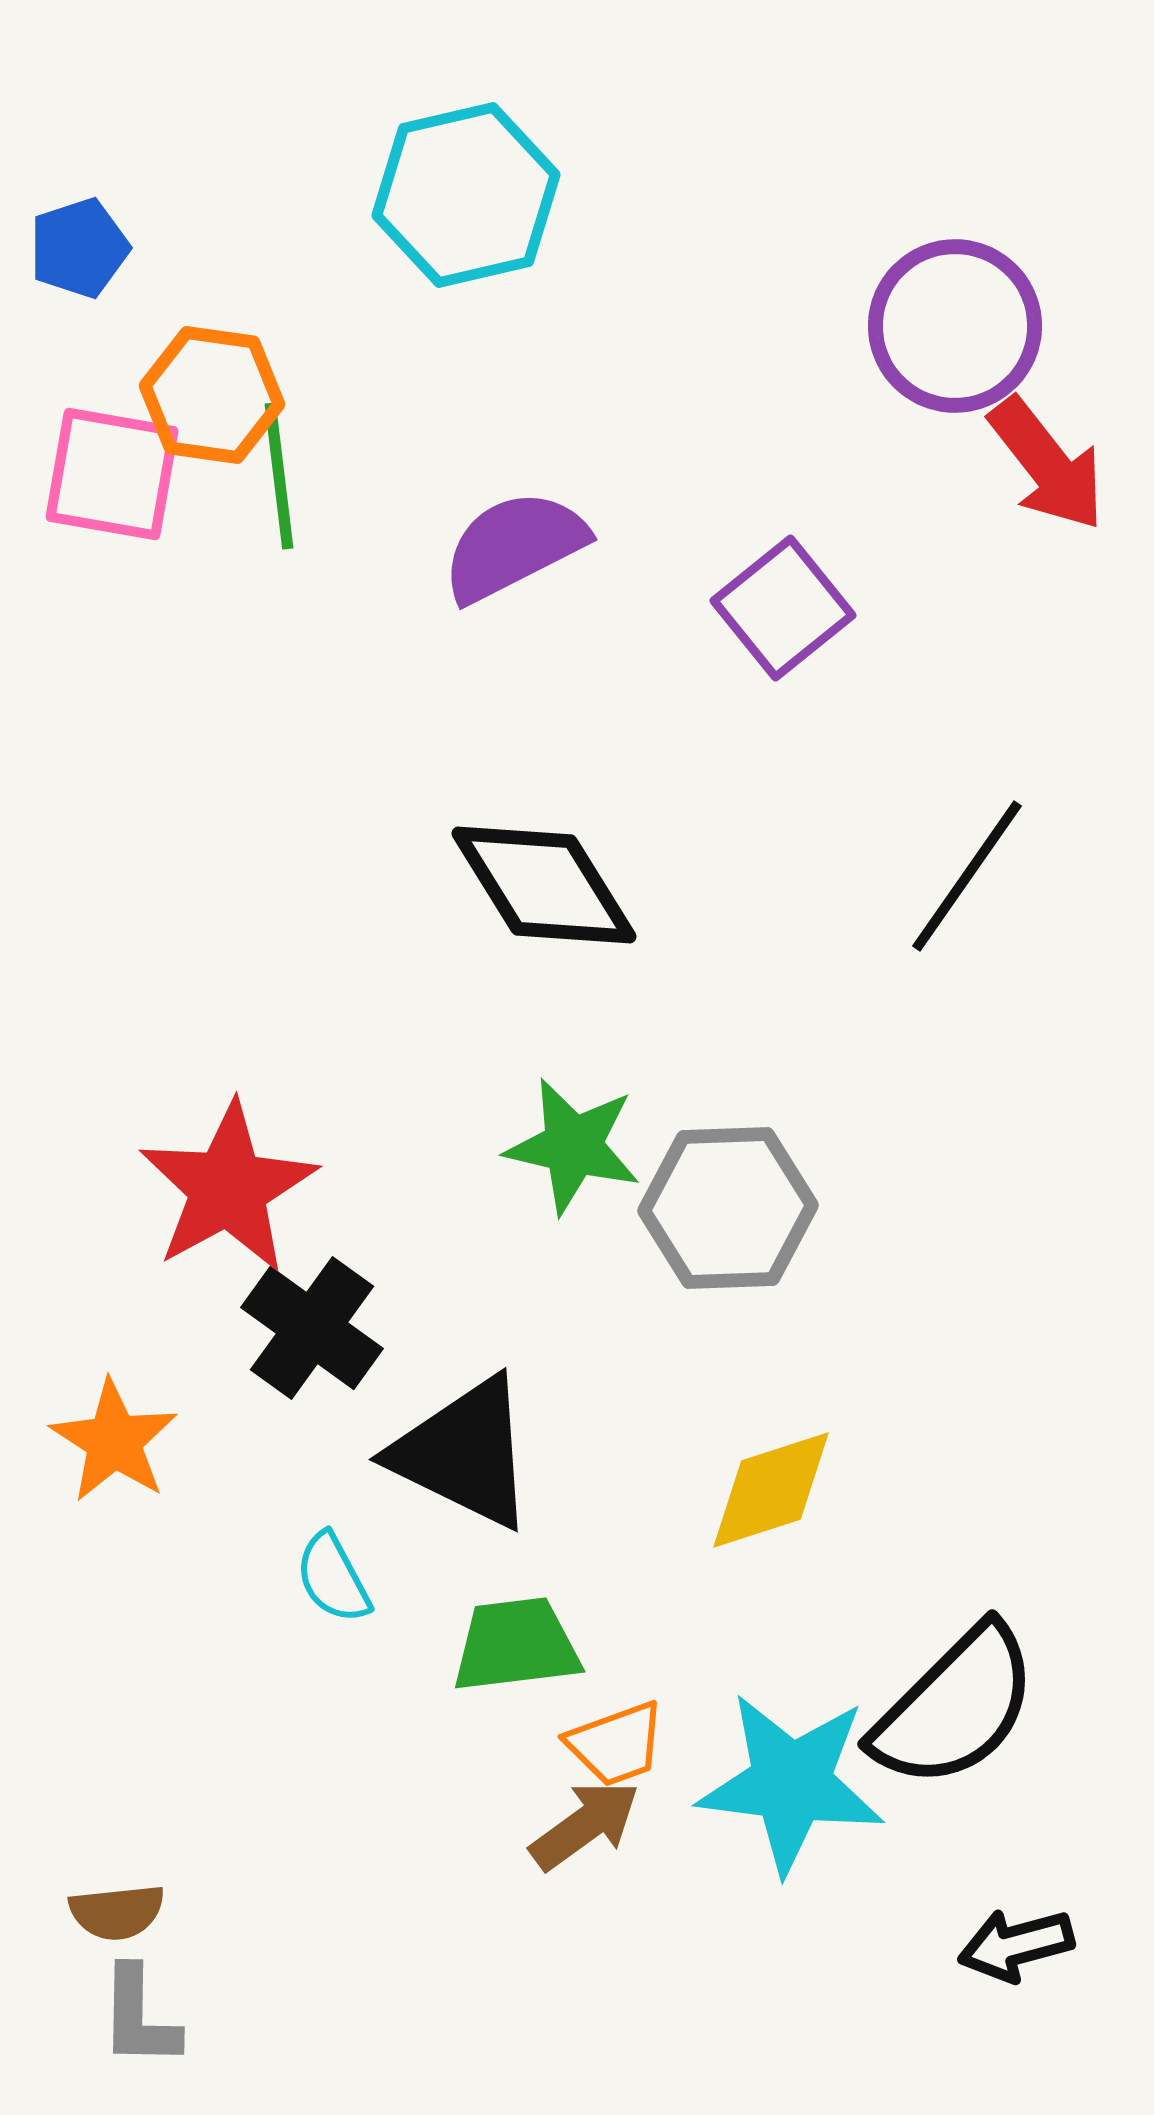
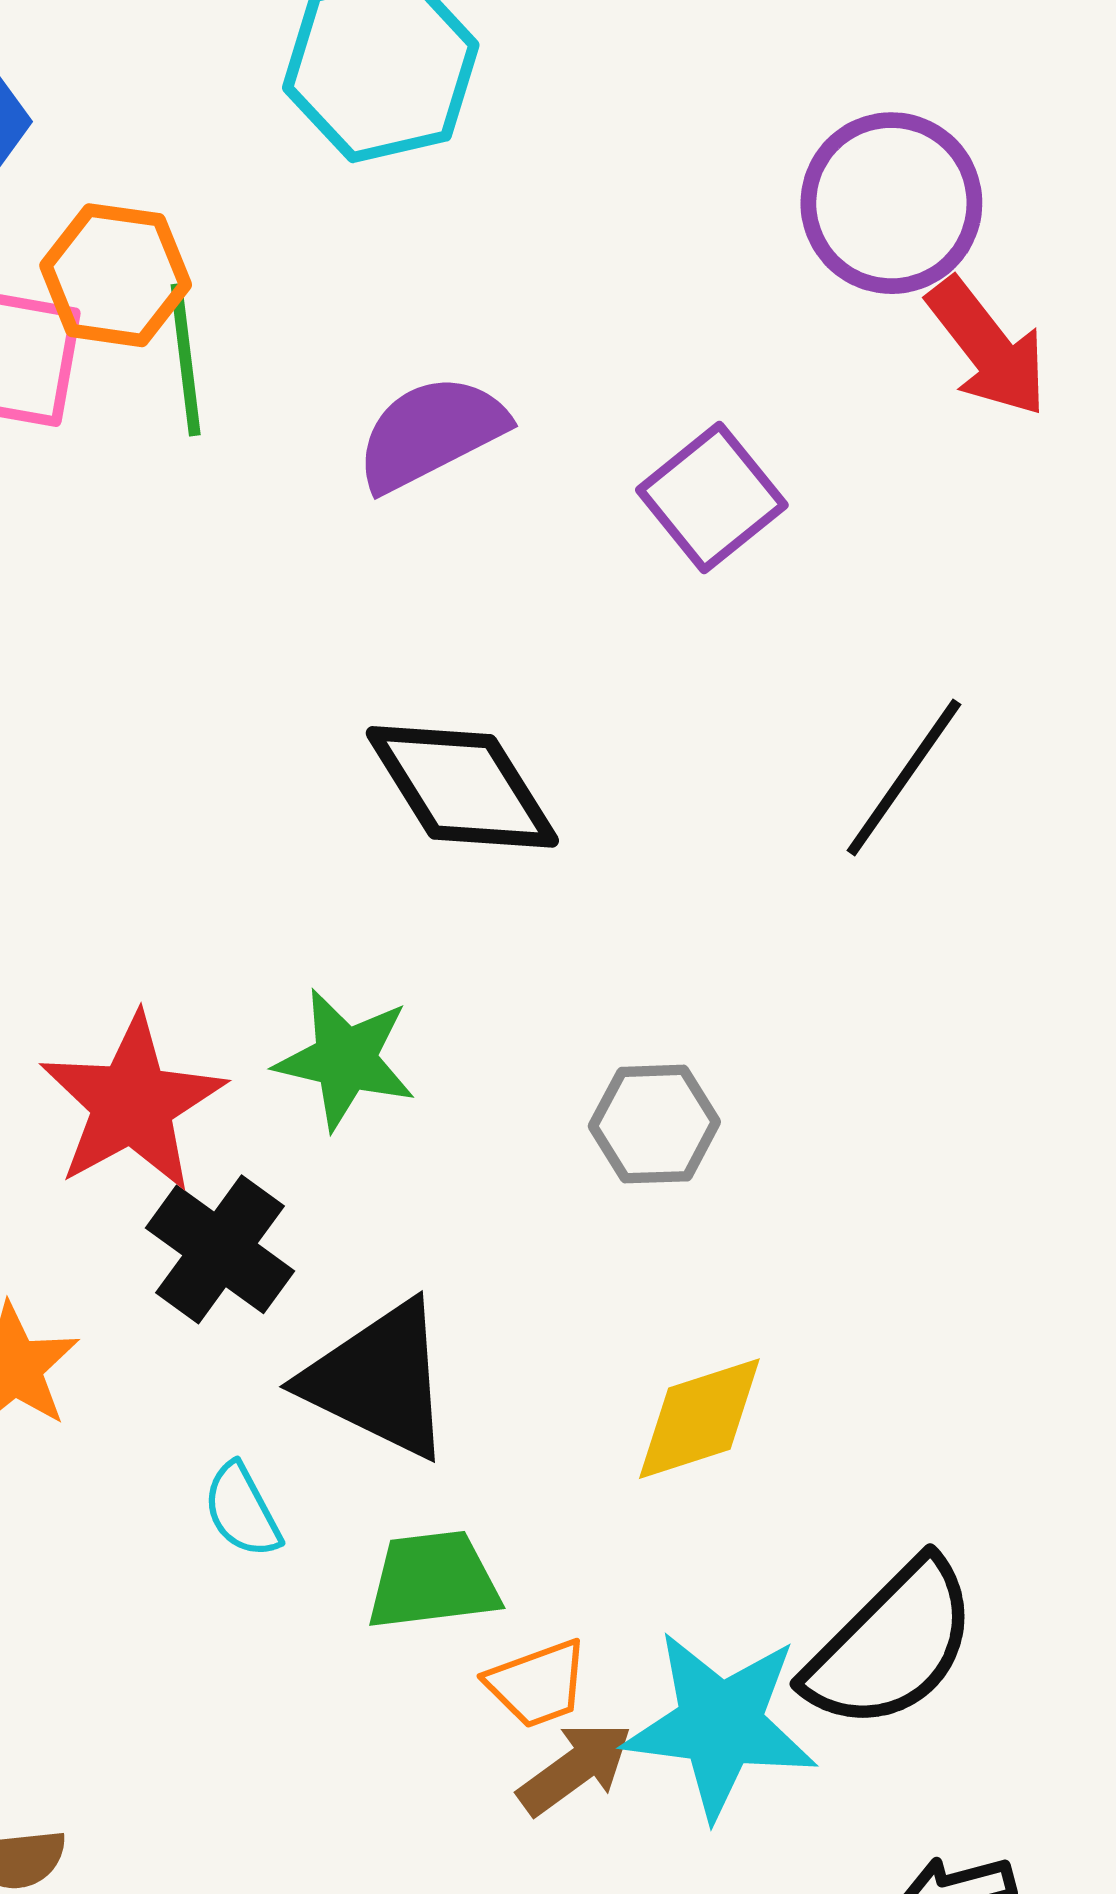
green star: (573, 1146) -> (345, 1059), moved
gray hexagon: (728, 1208) -> (654, 1124), size x0.7
brown arrow: (585, 1825) -> (575, 1768), moved

